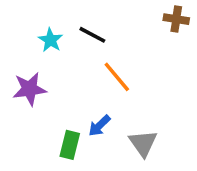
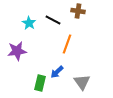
brown cross: (176, 19) -> (78, 11), moved
orange line: (117, 77) -> (67, 44), turned 60

